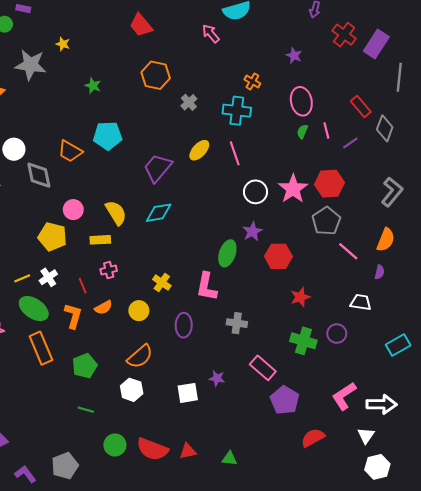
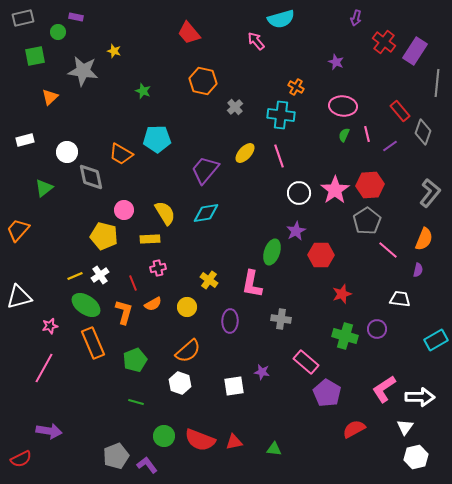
pink ellipse: (301, 101) -> (343, 106), turned -72
purple L-shape: (25, 474) -> (147, 465), moved

